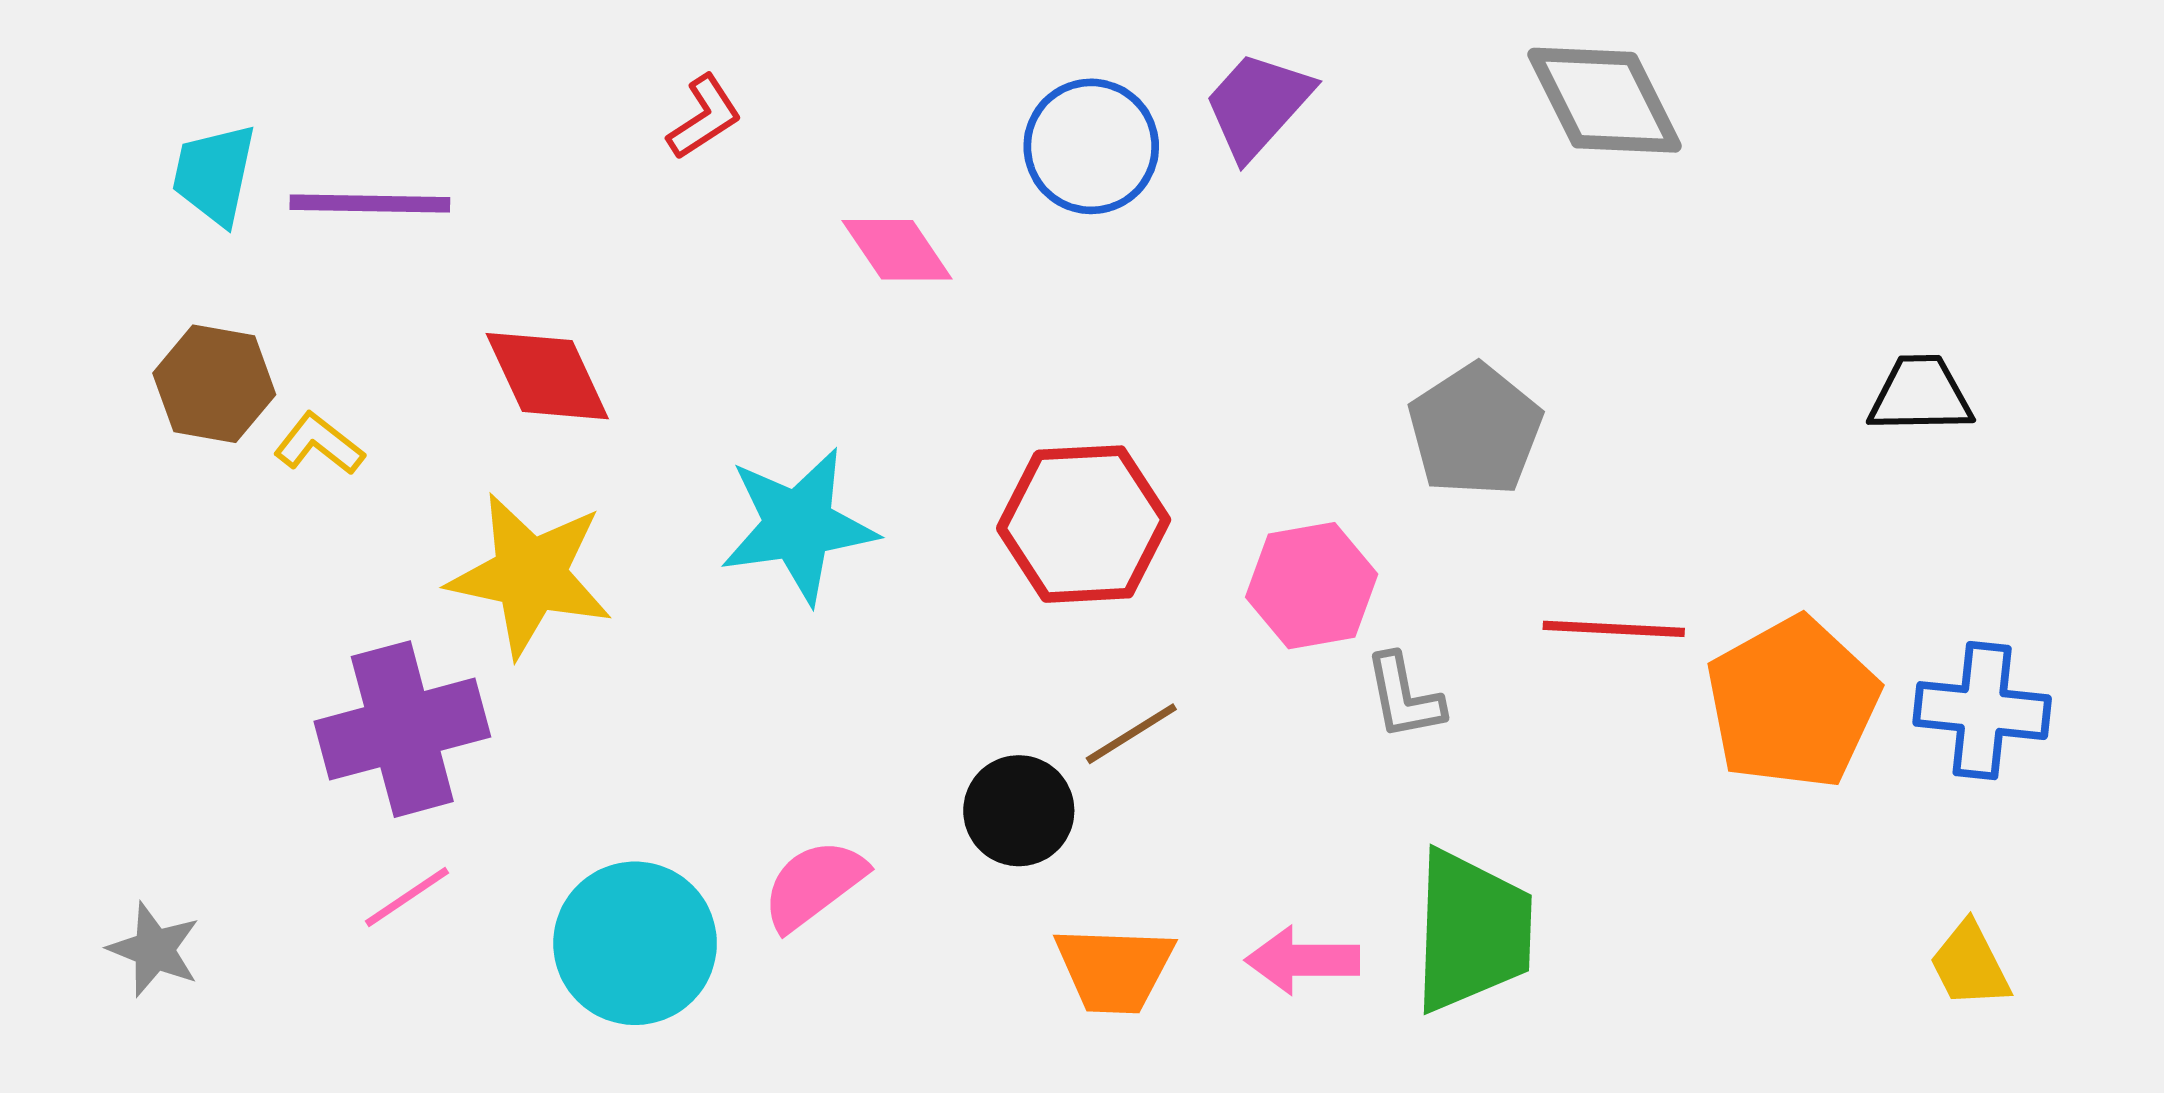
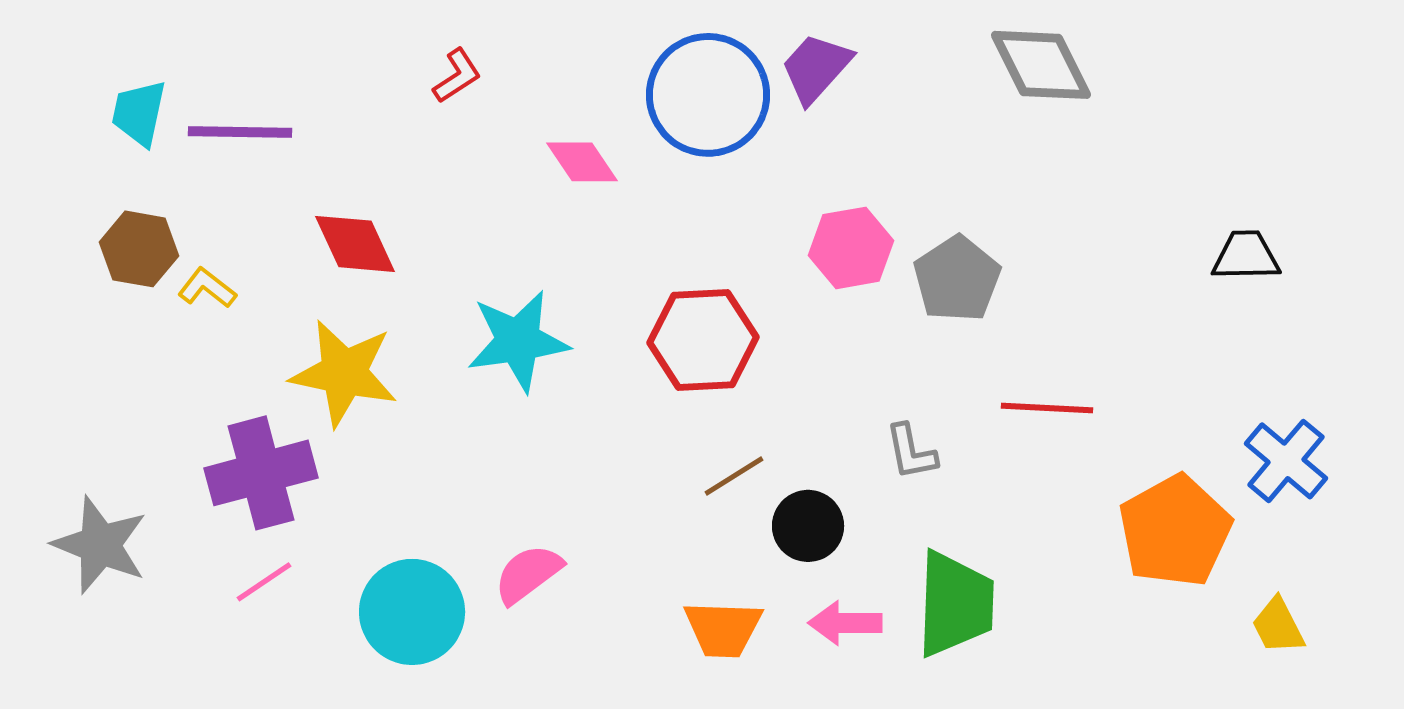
blue circle: (1091, 146) -> (708, 95), size x1.4
pink hexagon: (1312, 586) -> (851, 248), moved
orange pentagon: (1793, 703) -> (1175, 531), moved
blue cross: (1982, 711) -> (1286, 461), turned 34
black circle: (1019, 811) -> (808, 526), moved
gray star: (154, 949) -> (100, 545), moved, size x1.6

